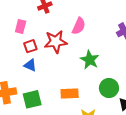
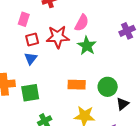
green star: (90, 60) -> (87, 46), moved
blue triangle: (30, 65) -> (31, 58), turned 40
orange rectangle: (70, 94) -> (77, 85), moved

